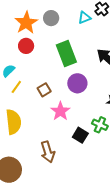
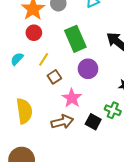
yellow line: (16, 87) -> (44, 59), moved
brown arrow: (48, 152) -> (62, 122), moved, turned -85

